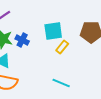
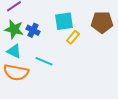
cyan line: (61, 83) -> (44, 61), moved

